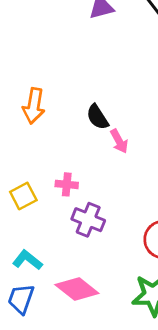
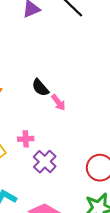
purple cross: (88, 220) -> (45, 162), turned 30

